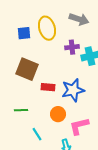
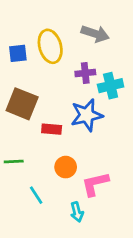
blue star: (73, 90) -> (87, 115), moved

